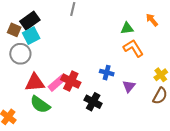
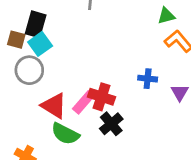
black rectangle: (30, 21) -> (36, 24), turned -30
red triangle: (35, 83) -> (54, 106), turned 45
black cross: (93, 102) -> (111, 124), moved, turned 30

